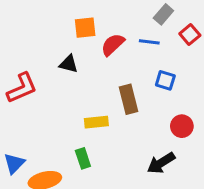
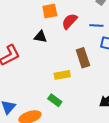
blue line: (149, 42) -> (96, 25), moved
green rectangle: (83, 158) -> (55, 100), turned -32

